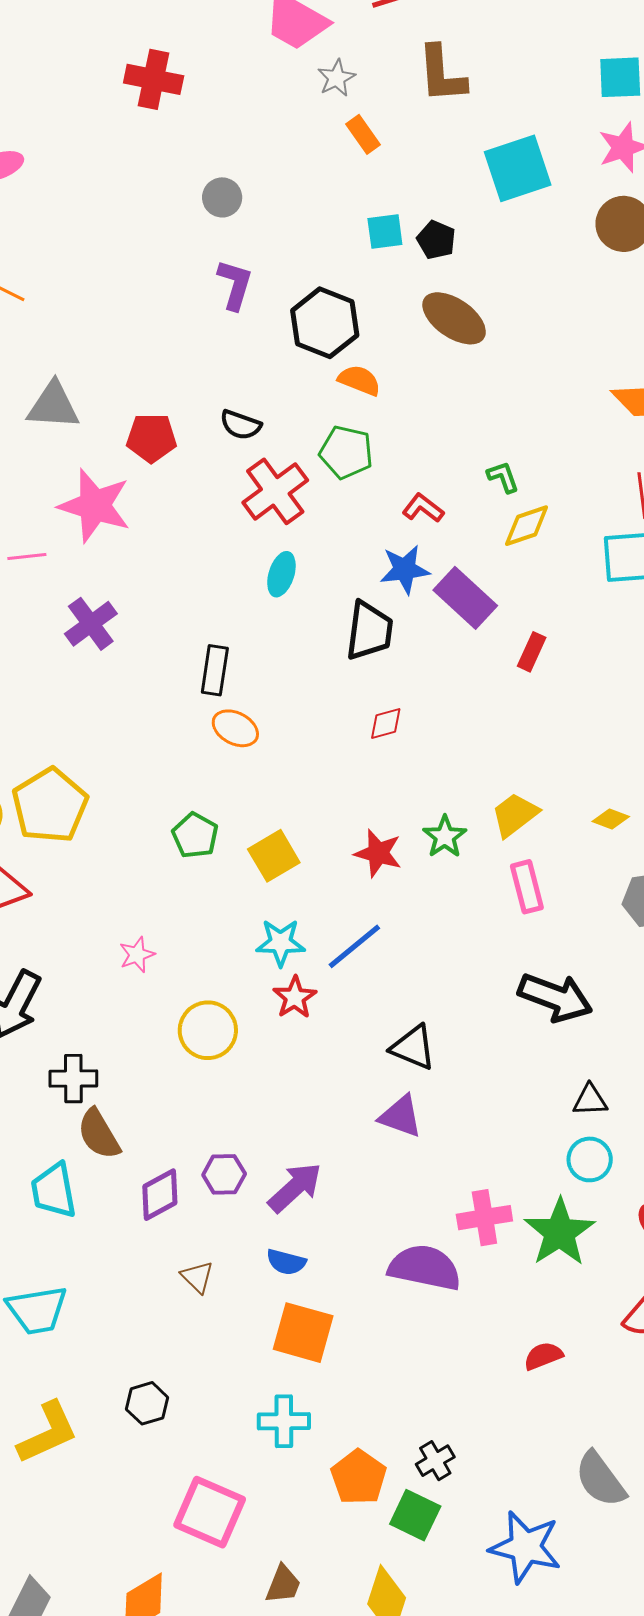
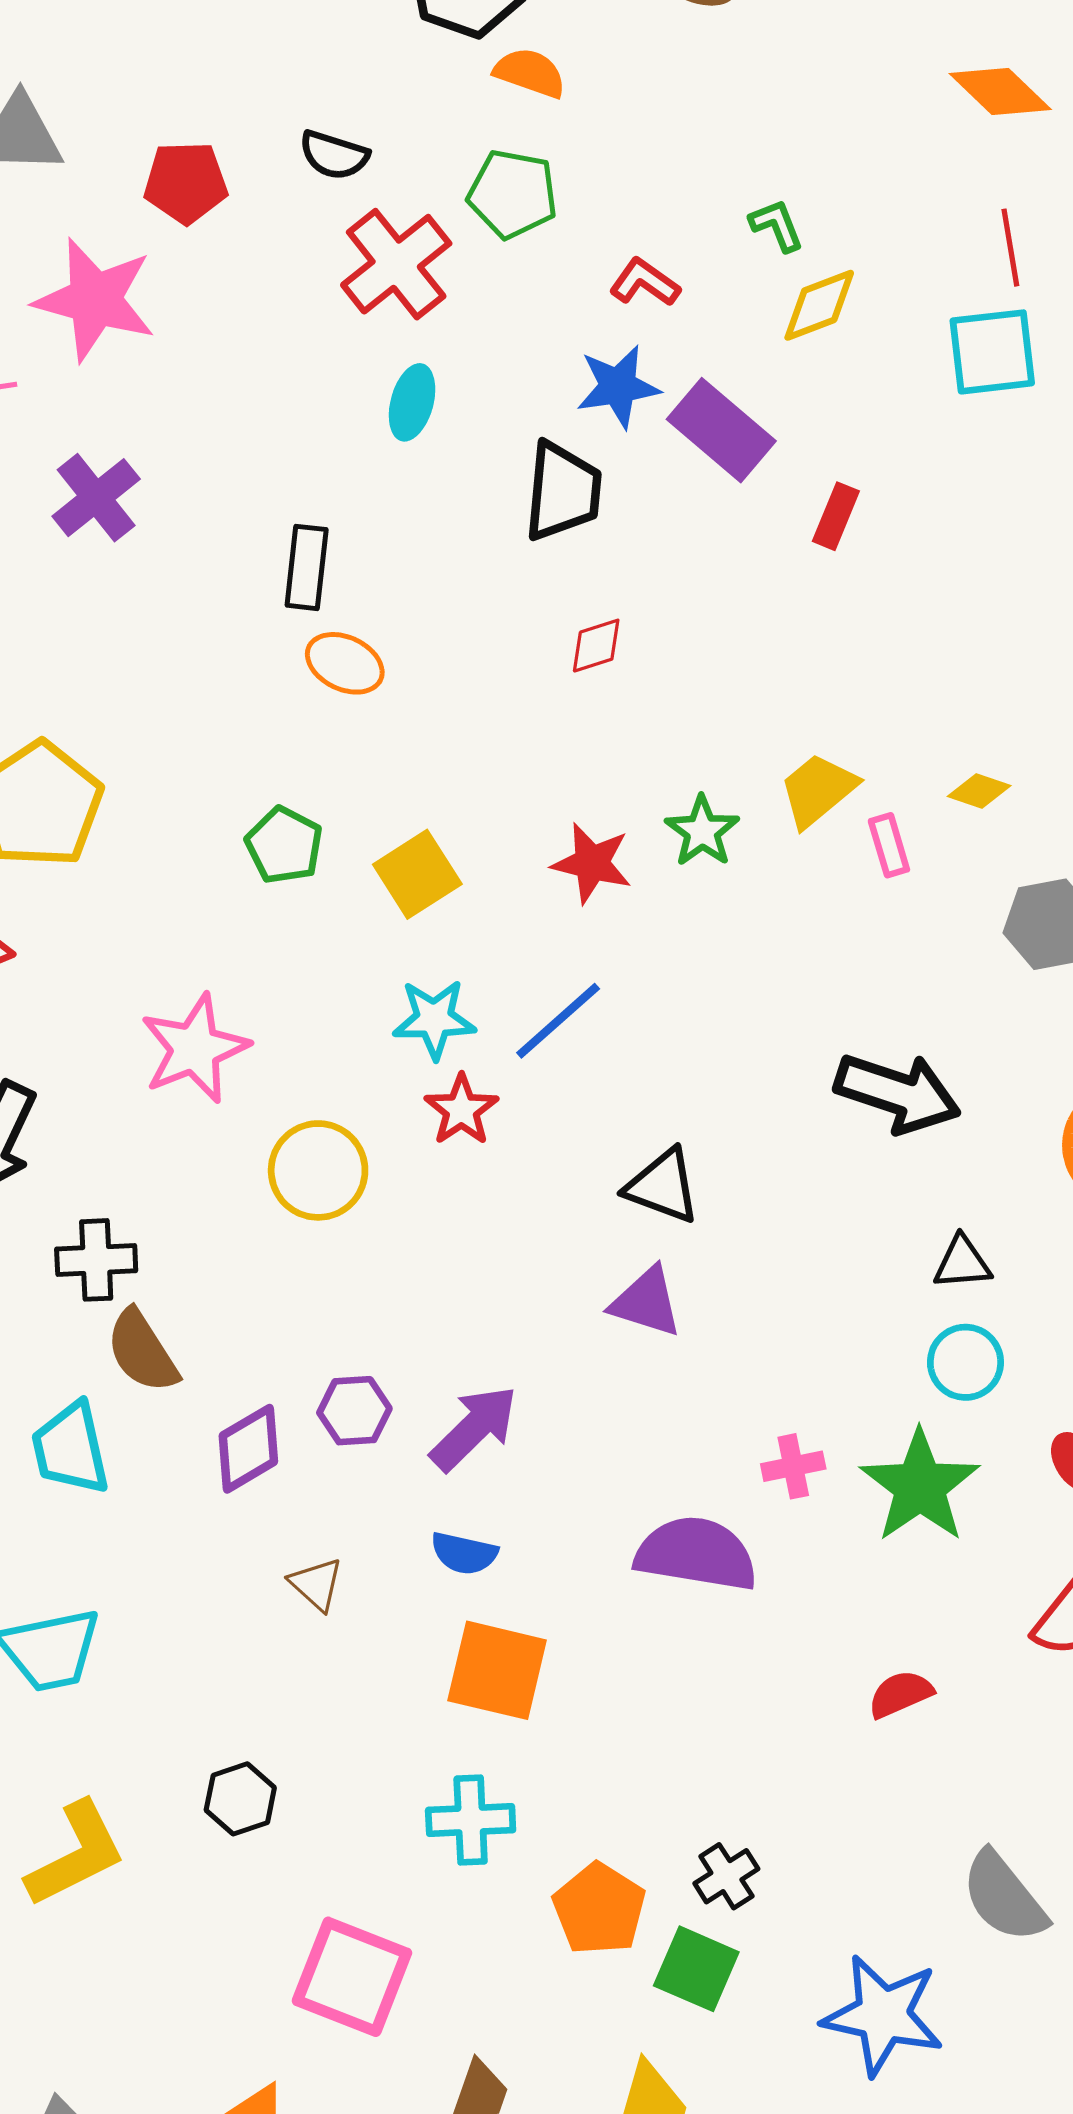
pink rectangle: (527, 887) -> (889, 845), moved, size x0.7
pink star: (137, 955) -> (195, 1049), size x1.8
pink cross: (484, 1218) -> (793, 1466), size x0.7

